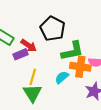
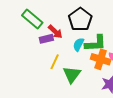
cyan semicircle: (62, 77) -> (78, 44), moved, turned -32
green triangle: (32, 93) -> (72, 75), moved

